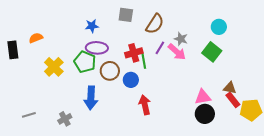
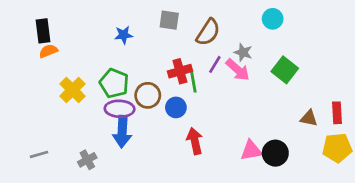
cyan circle: (219, 27) -> (273, 19), moved
purple ellipse: (97, 48) -> (120, 109), moved
black rectangle: (13, 50) -> (43, 31), moved
pink triangle: (203, 97) -> (251, 150), moved
red rectangle: (233, 100) -> (337, 113), moved, turned 35

